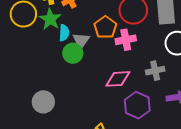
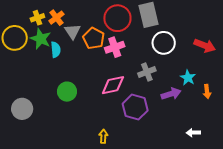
gray triangle: (81, 41) -> (73, 31), moved
green circle: (73, 53) -> (67, 92), moved
gray circle: (43, 102) -> (22, 109), moved

